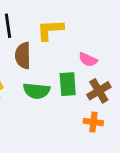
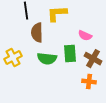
brown cross: (99, 91) -> (93, 59), turned -30

